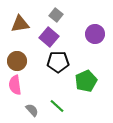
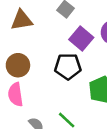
purple square: (49, 37) -> (81, 38), moved

